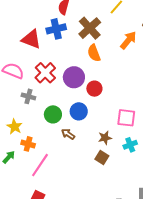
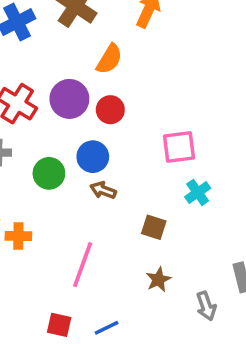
orange semicircle: (94, 53) -> (109, 59), moved, turned -114
brown arrow: (68, 134) -> (103, 190), moved
brown star: (105, 138) -> (158, 280), moved
pink line: (40, 165) -> (83, 265), moved

